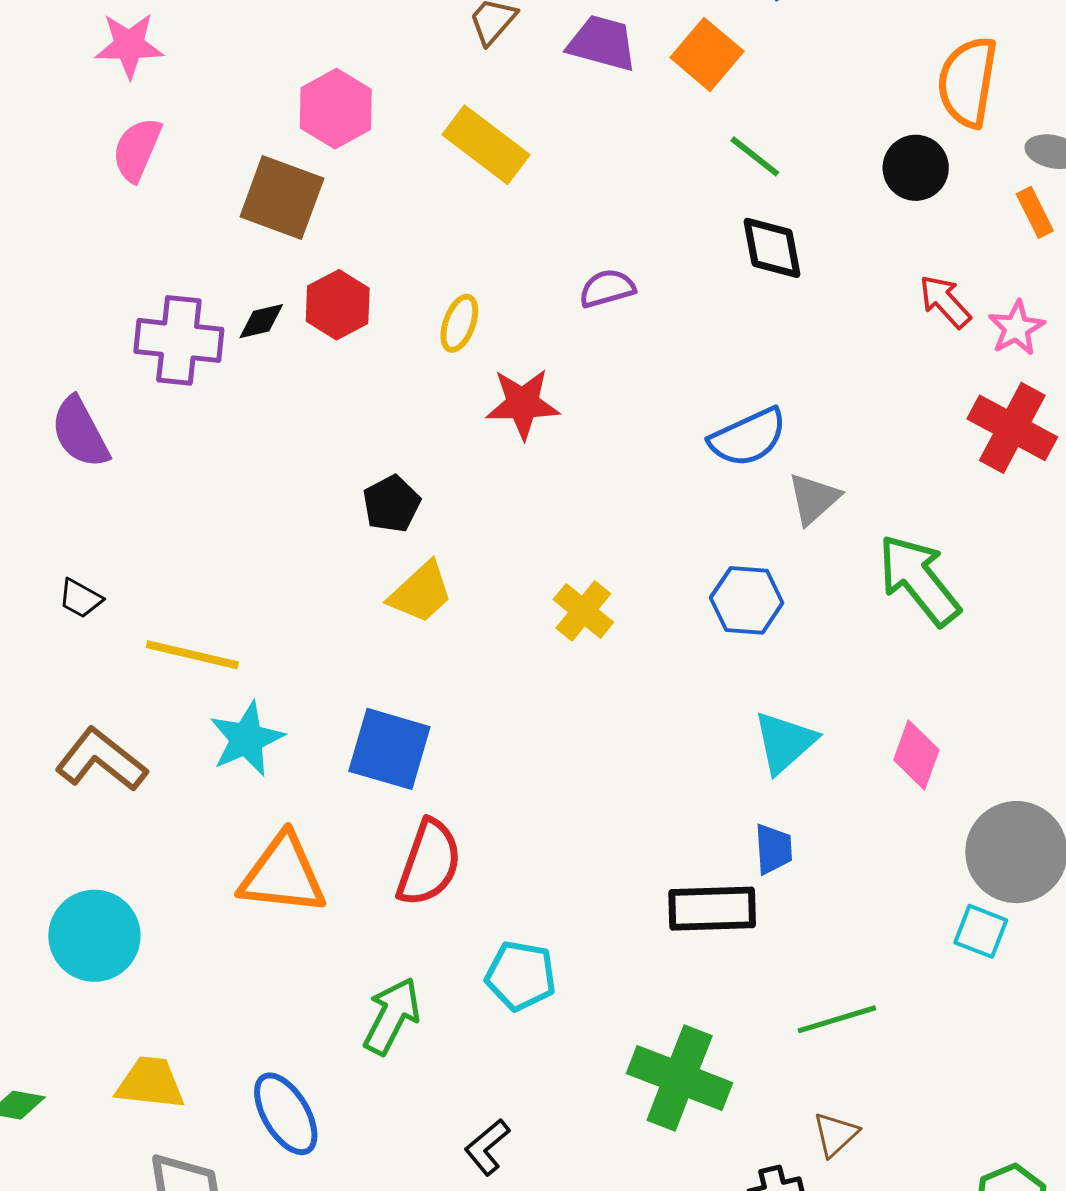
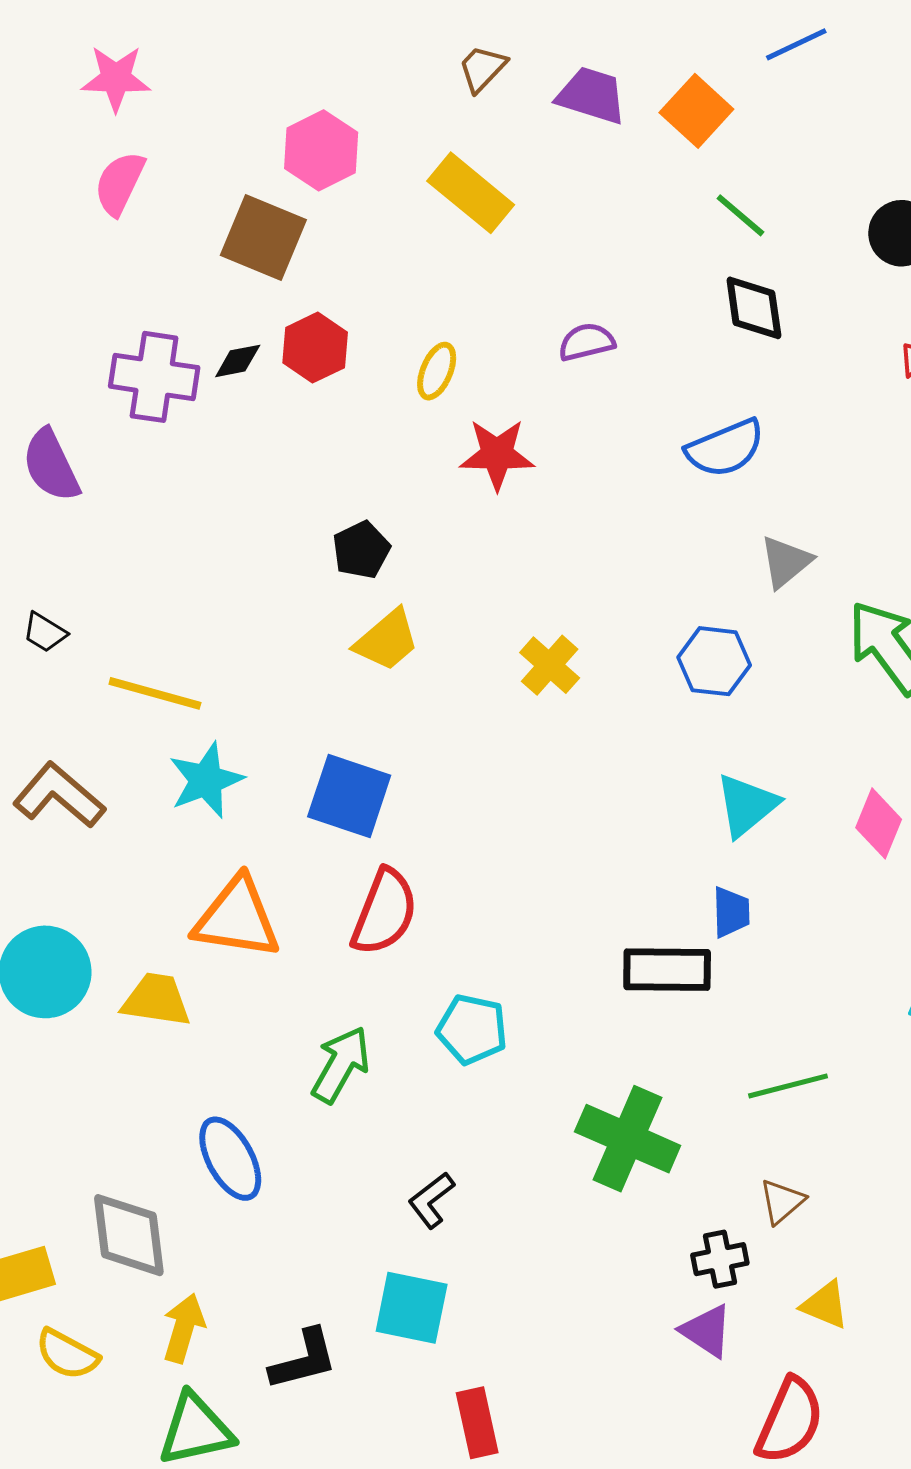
blue semicircle: (748, 437) -> (725, 448), moved
yellow trapezoid: (150, 1083) -> (156, 1000), moved

